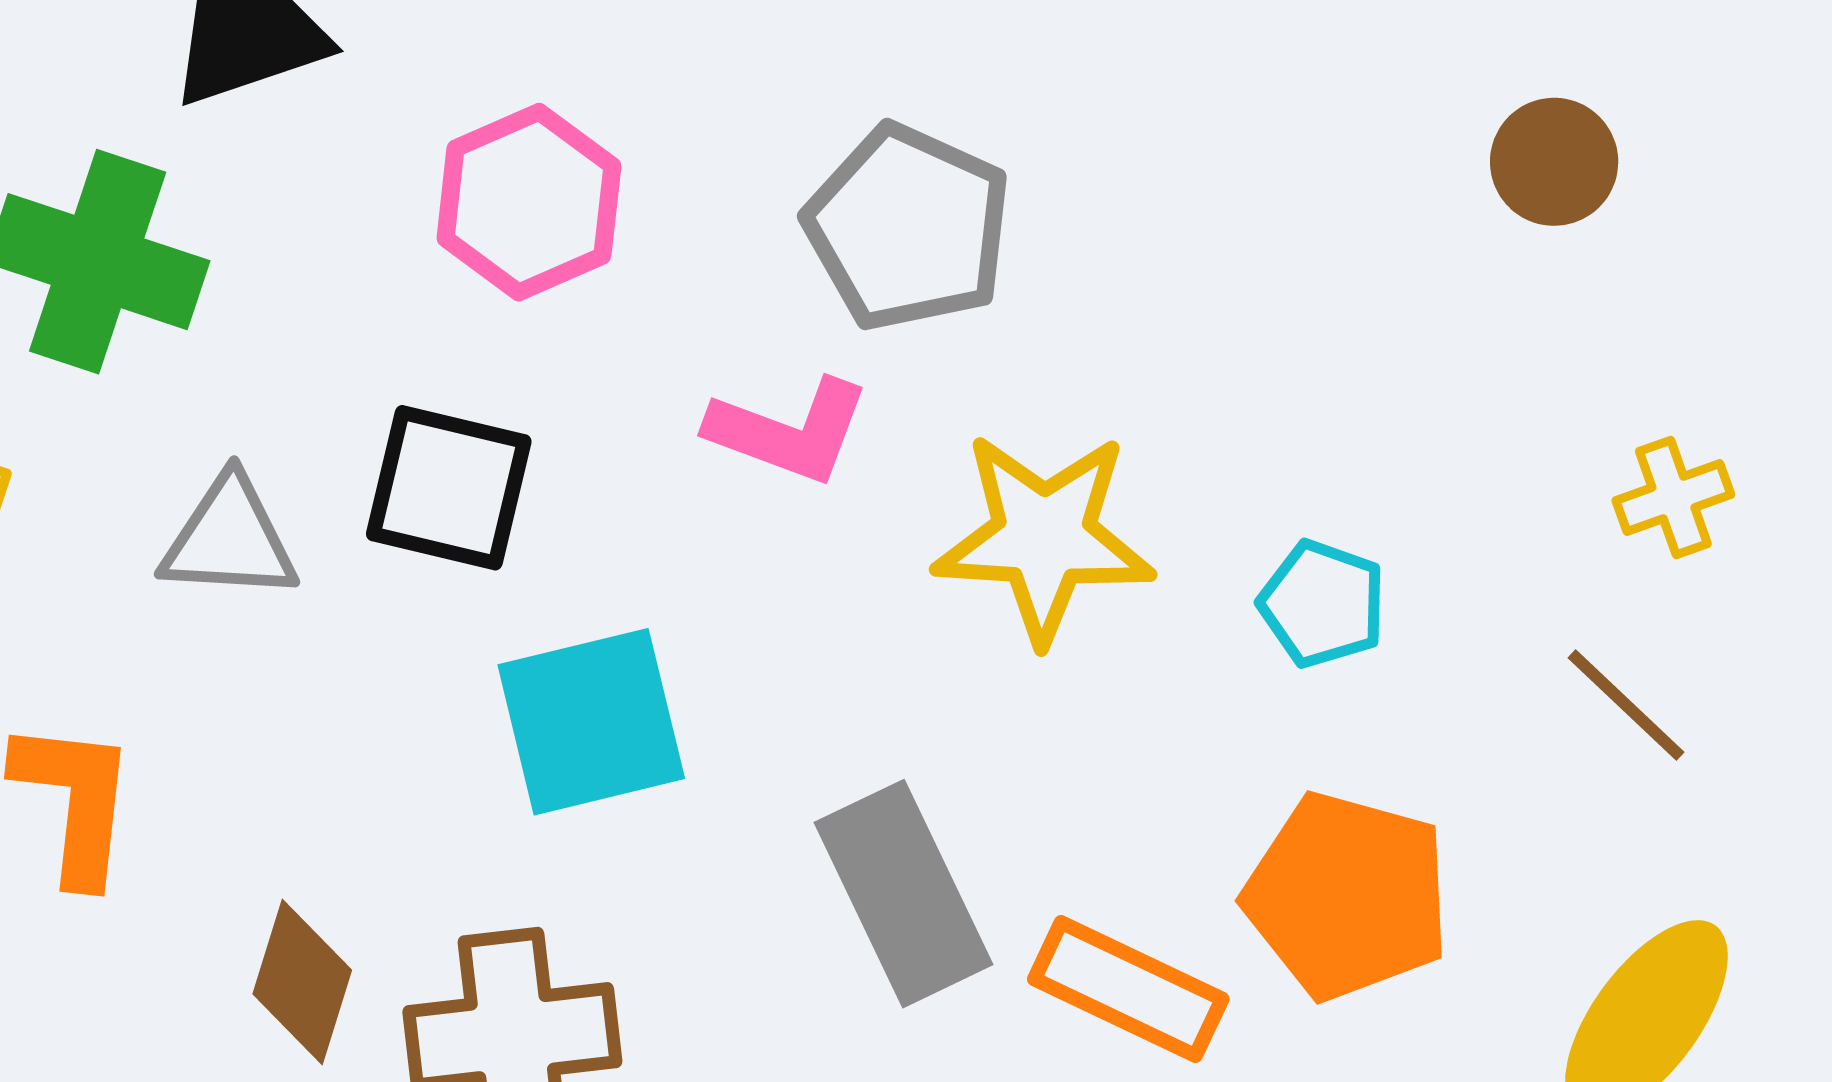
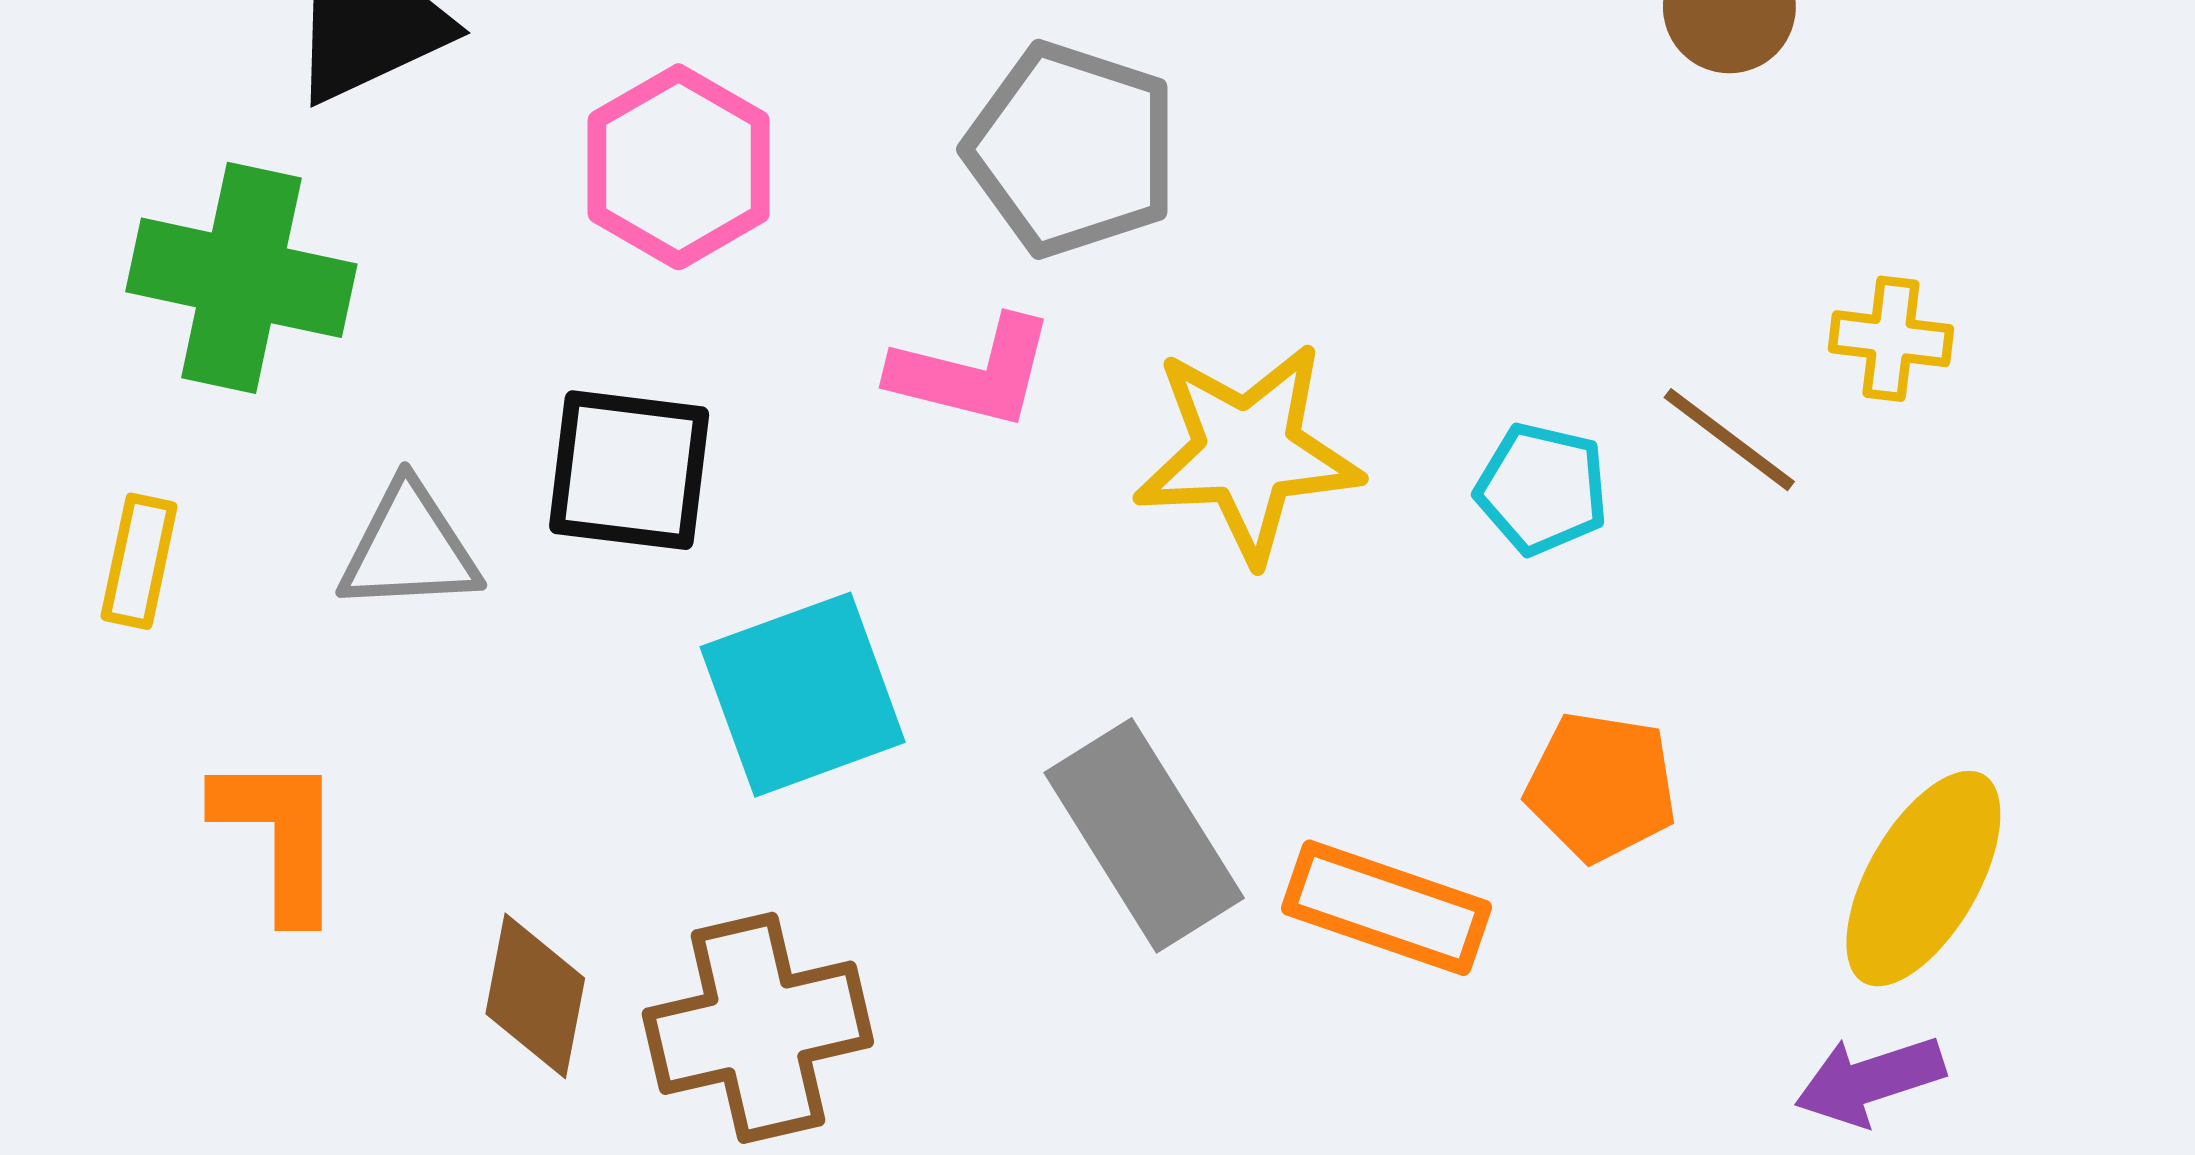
yellow cross: (1673, 497) -> (1891, 339), turned 33
brown line: (1626, 705) -> (1729, 440), moved
orange pentagon: (1347, 896) -> (1601, 787), size x0.7

